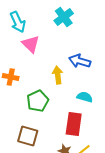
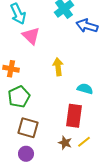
blue arrow: (80, 61) -> (87, 26), moved
green pentagon: (38, 101) -> (19, 97), moved

